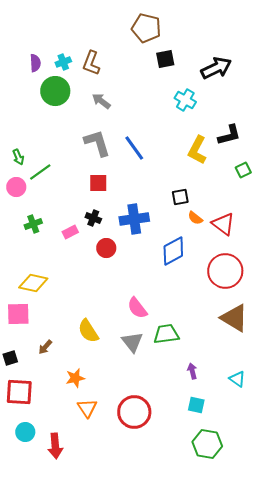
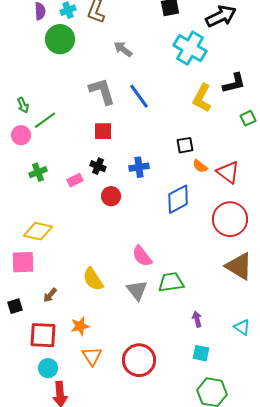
cyan cross: (185, 100) -> (190, 48), size x1.5
gray arrow: (101, 101) -> (123, 49), moved
blue cross: (134, 219) -> (139, 167), size x0.7
red square: (19, 392) -> (43, 335), moved
cyan circle: (25, 432) -> (48, 368), moved

